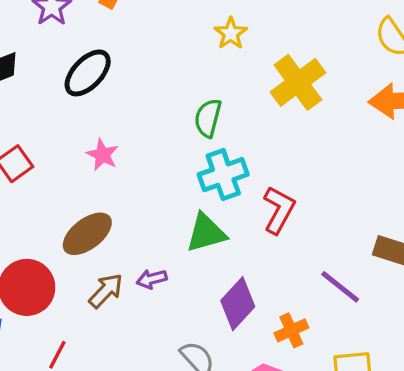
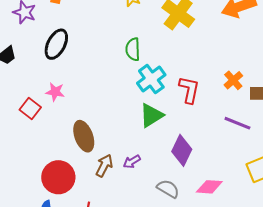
pink star: (102, 155) -> (55, 92), moved
brown ellipse: (87, 234) -> (84, 136), turned -56
purple arrow: (152, 279) -> (132, 162), moved
orange cross: (291, 330) -> (233, 80), moved

